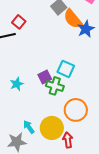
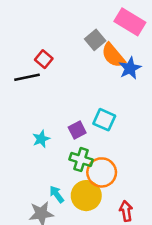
green cross: (55, 86) -> (81, 160), moved
orange circle: (76, 110) -> (102, 172), moved
red arrow: (68, 140) -> (126, 211), moved

